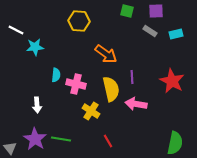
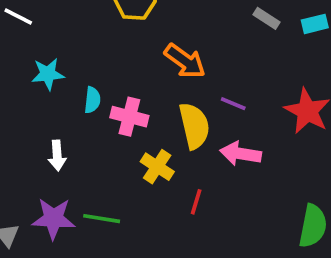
cyan star: (35, 47) -> (48, 74), moved
purple line: (132, 77) -> (233, 104), turned -64
purple star: (35, 139) -> (53, 219), turned -30
red line: (108, 141) -> (196, 202), moved, turned 48

